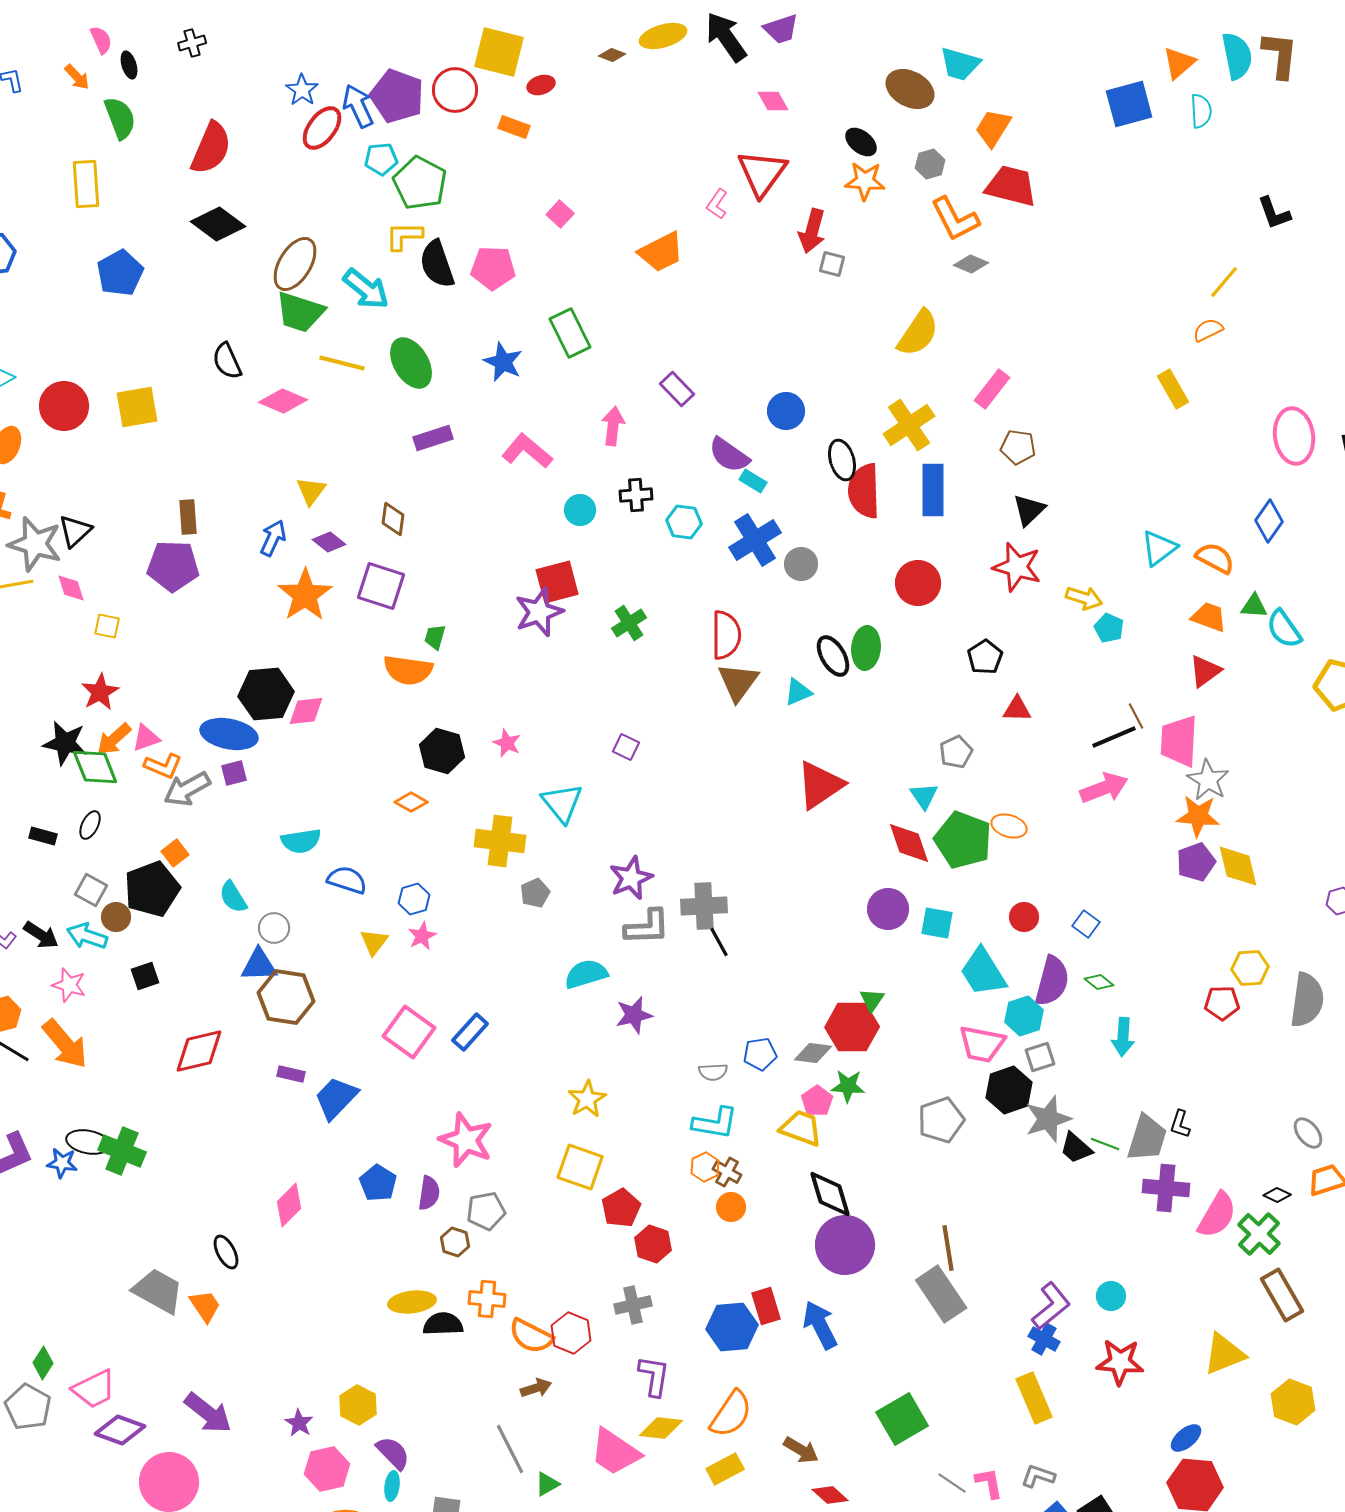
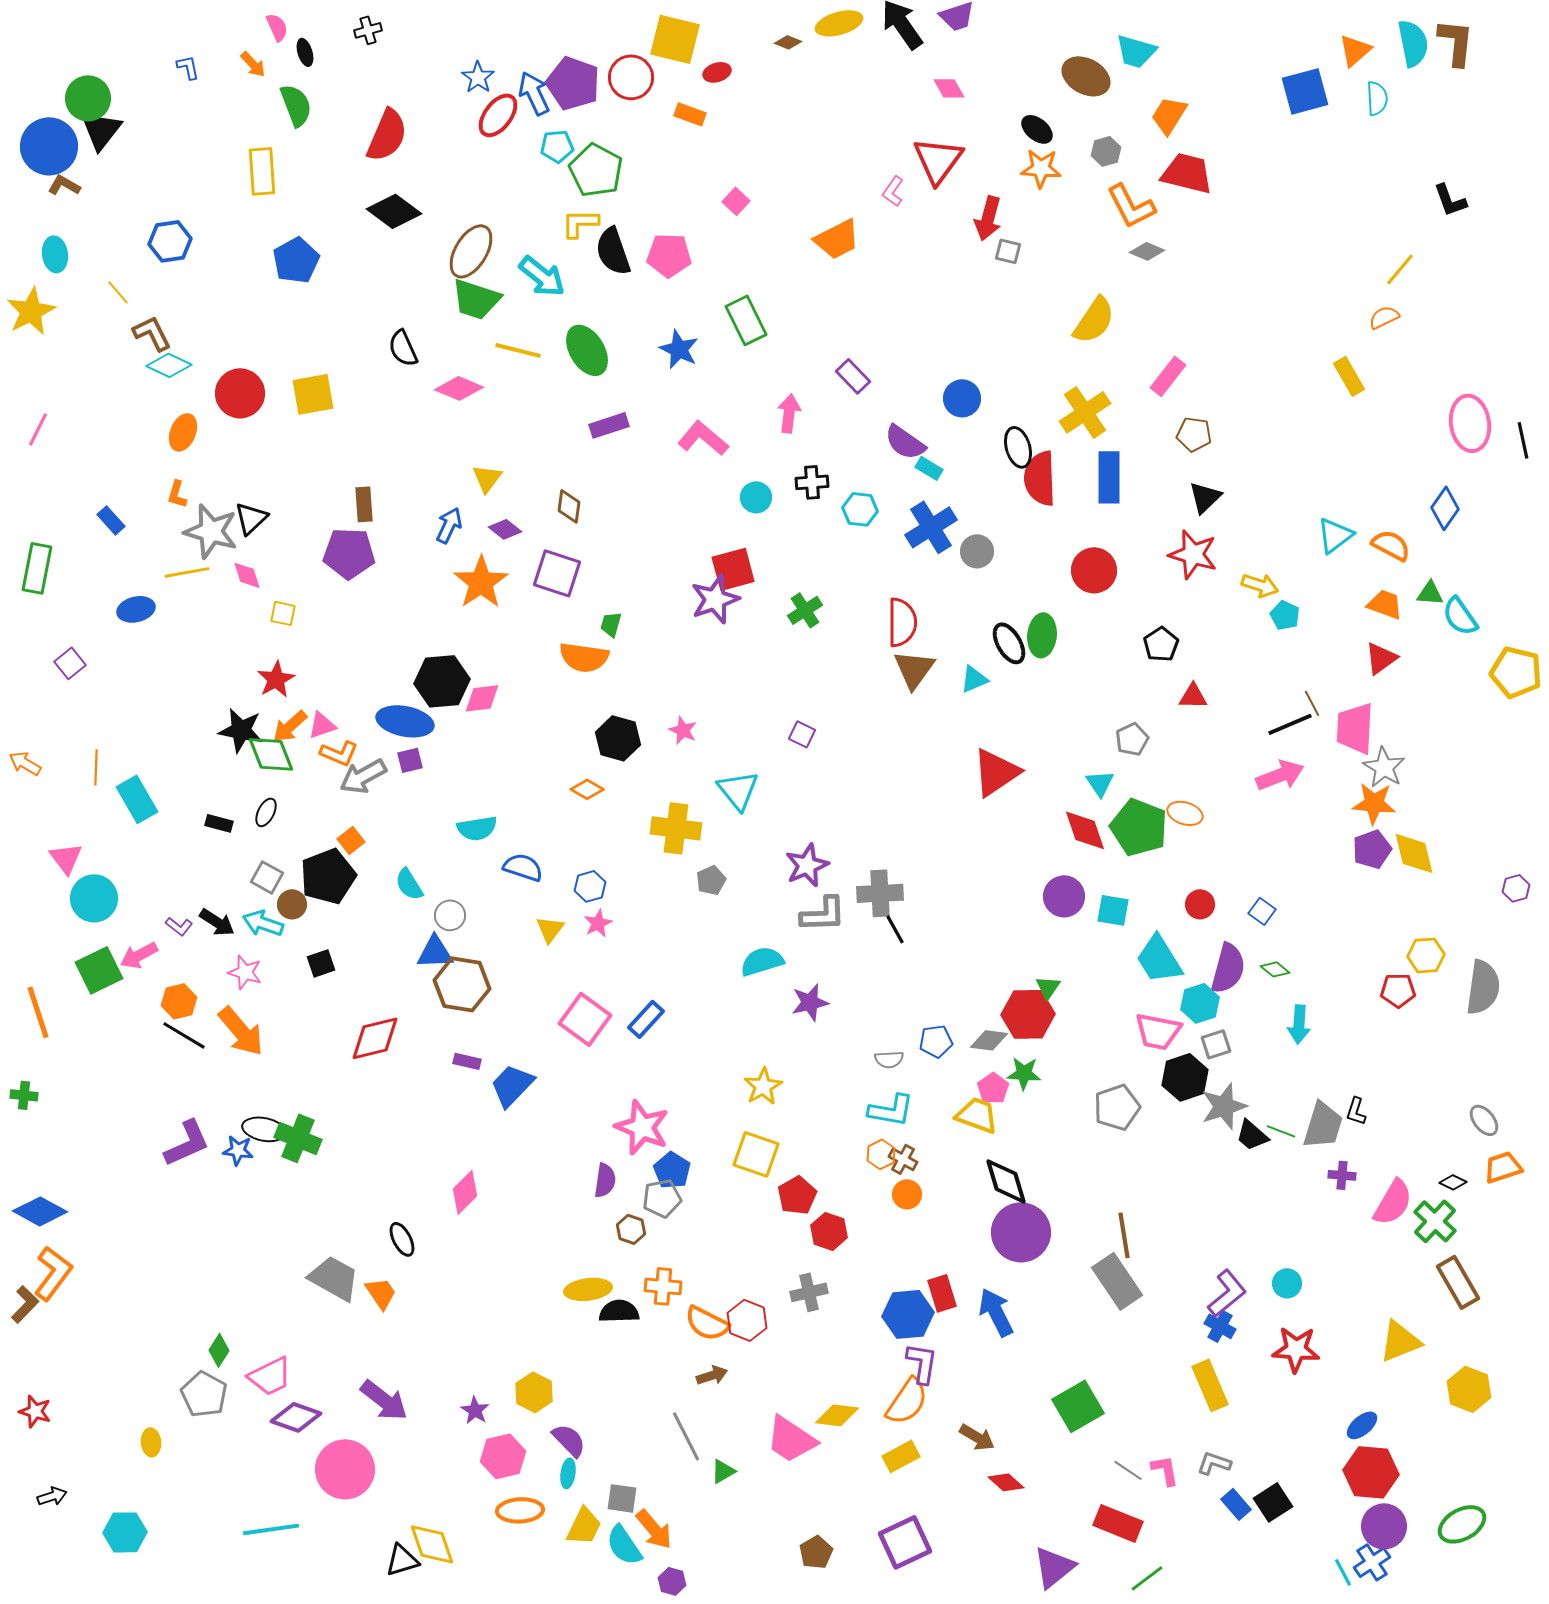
blue pentagon: (378, 1183) -> (672, 1170), moved
purple cross: (1166, 1188) -> (1342, 1175), size x0.6
purple L-shape: (654, 1376) -> (922, 1363), moved

